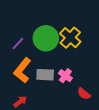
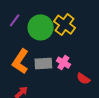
purple line: (18, 44) -> (15, 20), moved

